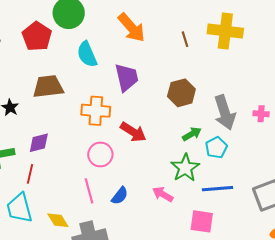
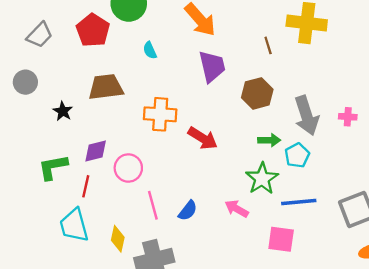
brown line: (185, 39) -> (268, 45), moved
cyan semicircle: (87, 54) -> (150, 50), size x0.6
purple trapezoid: (127, 77) -> (212, 66), moved
green arrow: (192, 134) -> (269, 140), turned 30
pink circle: (100, 154) -> (128, 168), moved
yellow diamond: (58, 220) -> (118, 239), turned 45

